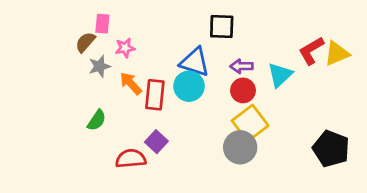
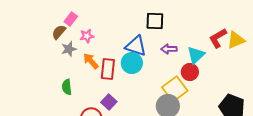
pink rectangle: (102, 24) -> (71, 19), turned 32
red circle: (243, 90) -> (190, 72), moved
green semicircle: (97, 120) -> (67, 87), turned 140

